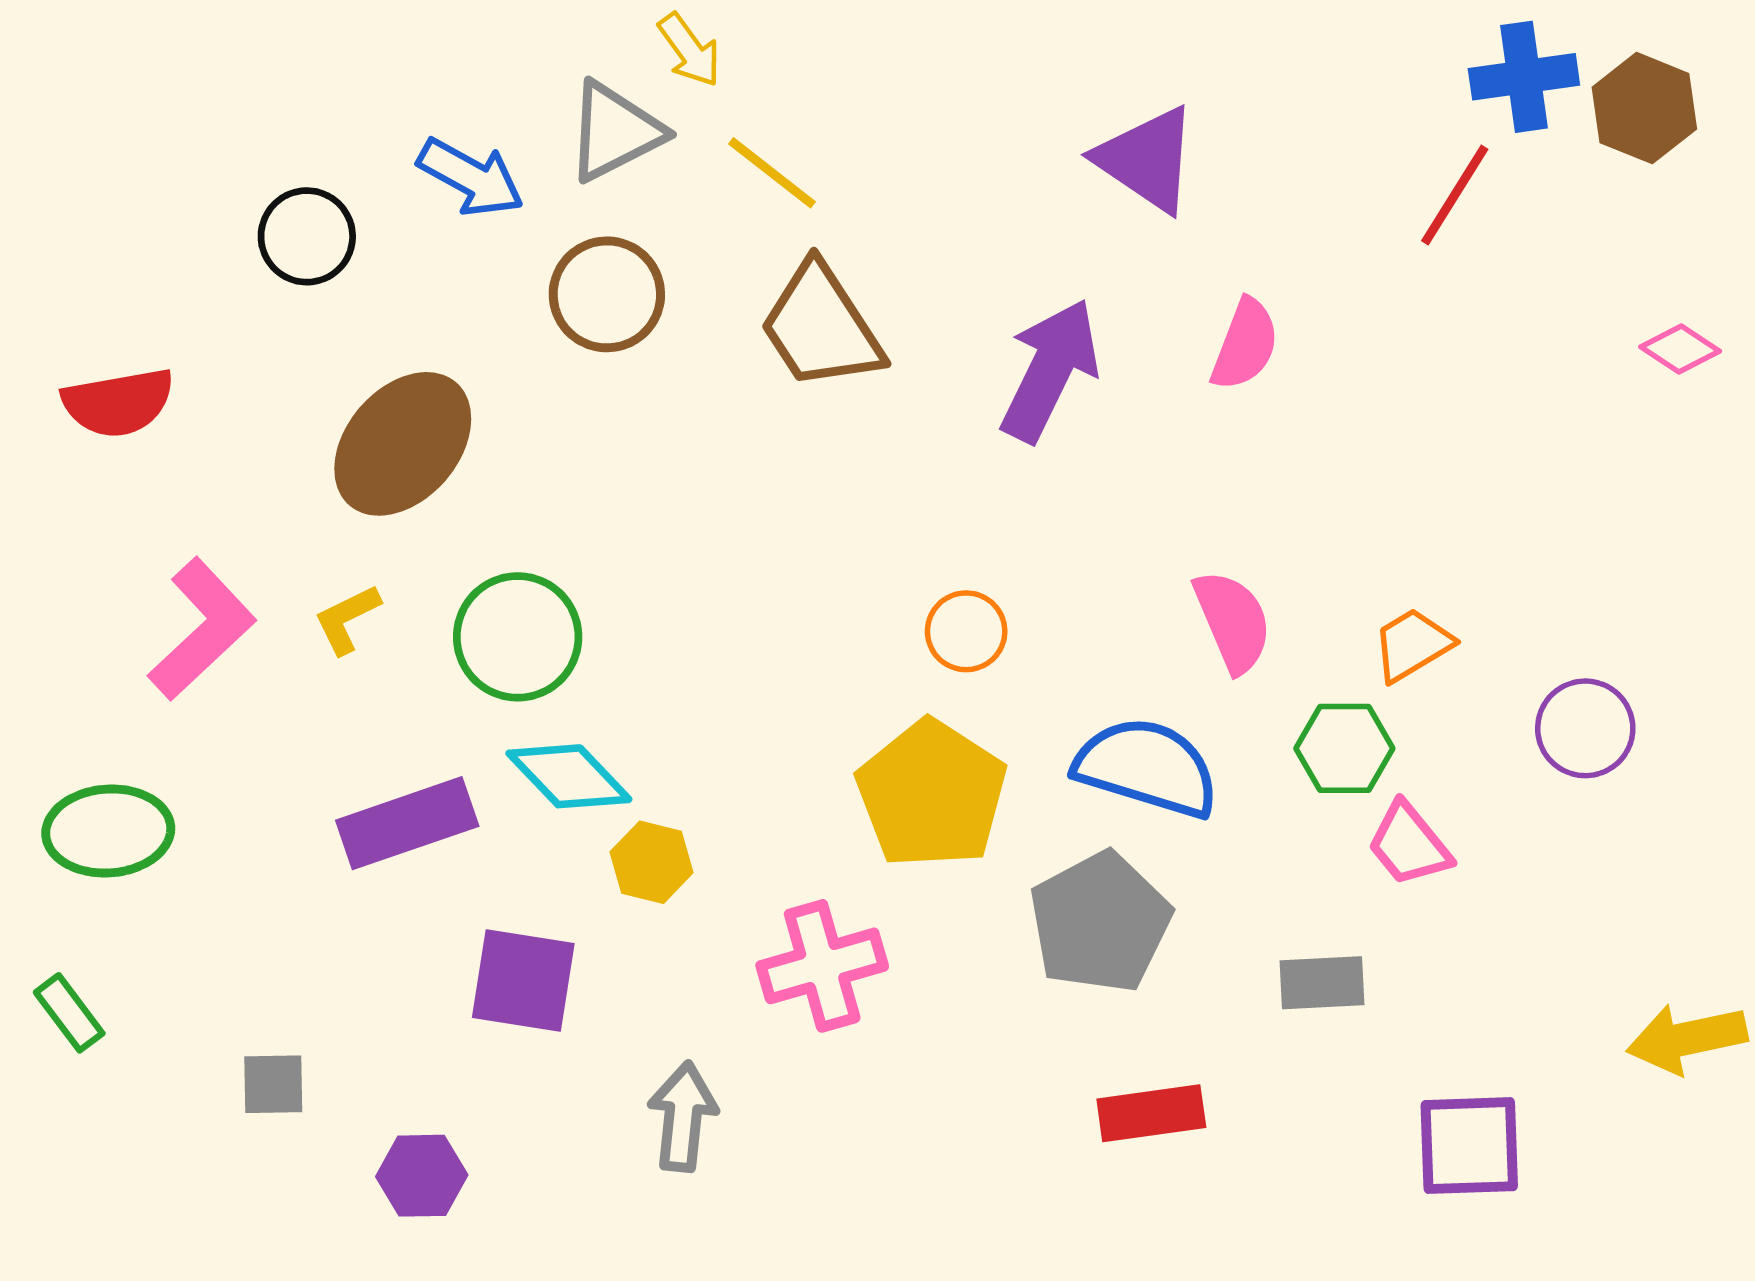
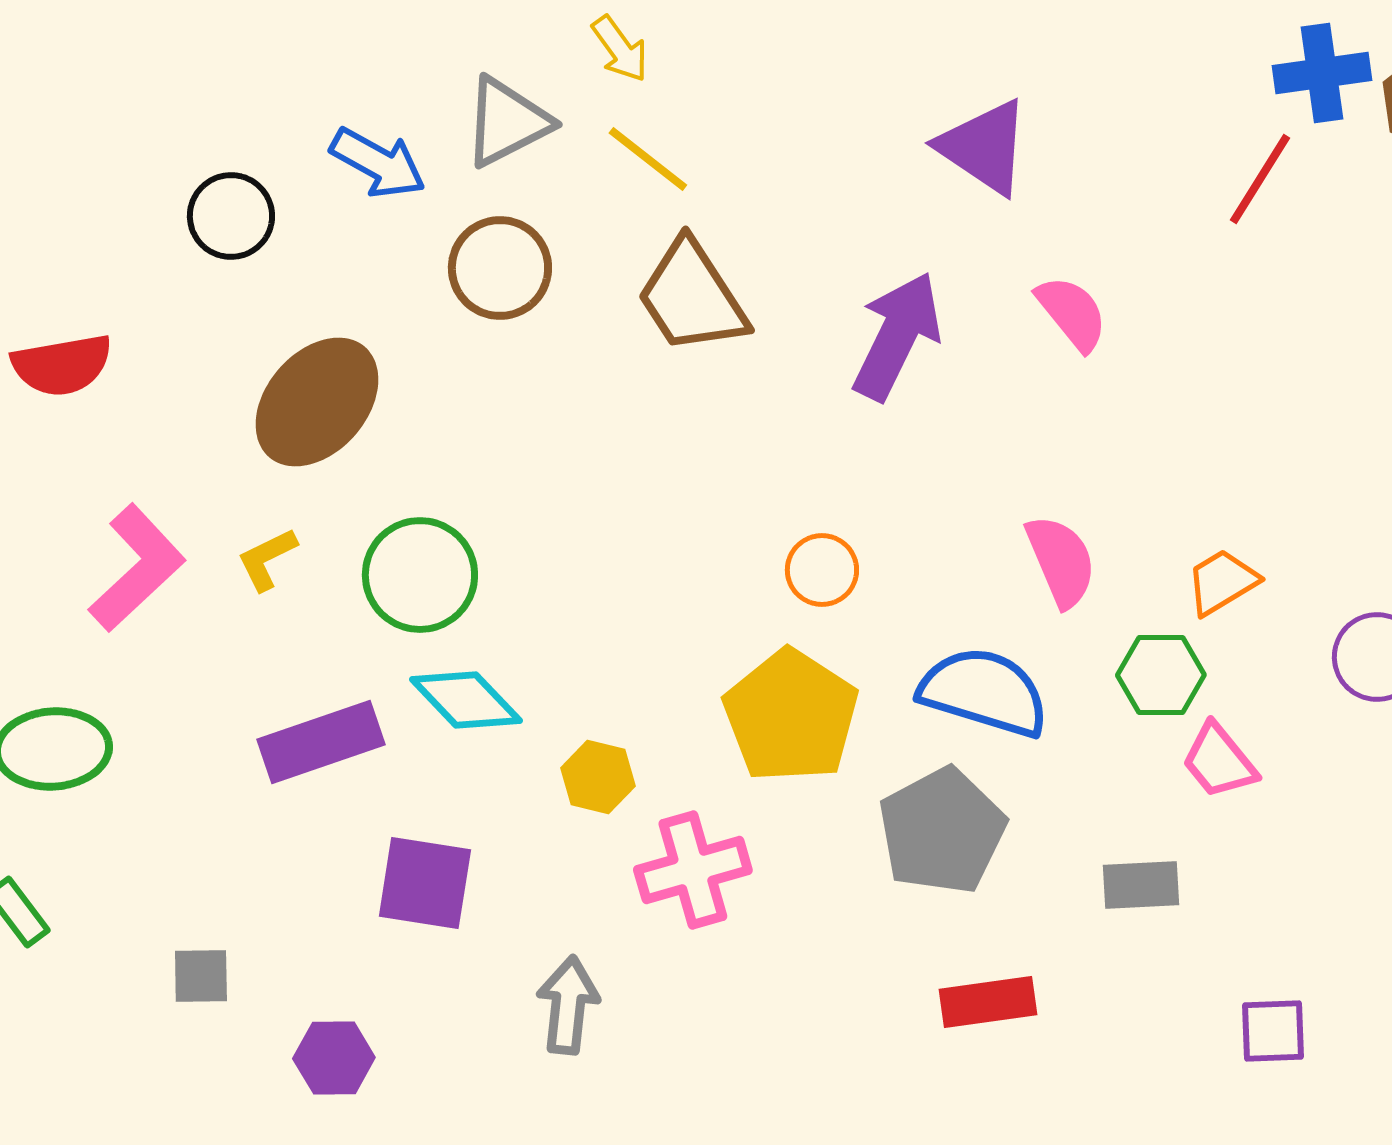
yellow arrow: (689, 50) -> (620, 49), moved
pink semicircle: (1245, 345) -> (1072, 313), turned -60
yellow hexagon: (652, 862) -> (598, 777), moved
purple square: (1469, 1146) -> (1273, 1031), size x0.7

